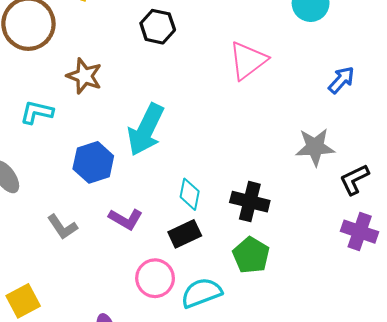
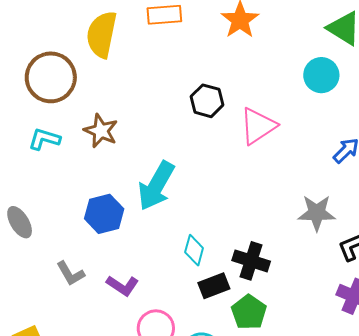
black hexagon: (158, 27) -> (207, 101), moved
cyan L-shape: (37, 112) -> (44, 139), moved
purple L-shape: (126, 219) -> (123, 286), moved
black rectangle: (185, 234) -> (214, 286), moved

